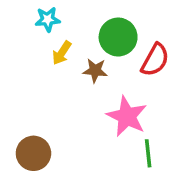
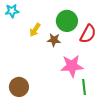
cyan star: (48, 19) -> (12, 11), moved
pink star: (127, 116) -> (72, 66), turned -30

